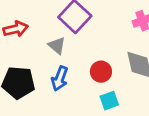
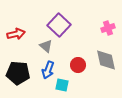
cyan square: (109, 101) -> (62, 85), moved, turned 32

